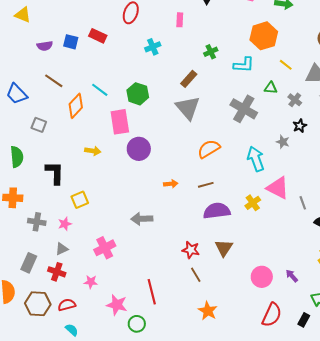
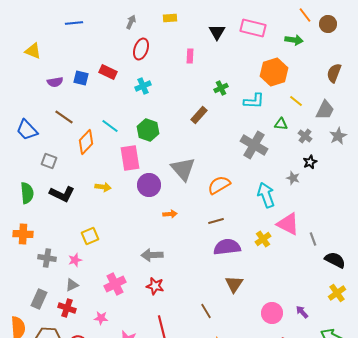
cyan cross: (153, 47) -> (143, 86), moved
gray triangle: (188, 108) -> (183, 169), moved
black L-shape: (55, 173) -> (62, 194), moved, turned 115
orange arrow: (171, 184) -> (170, 214), moved
red star: (191, 250) -> (155, 286), moved

